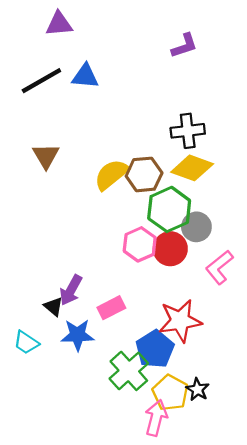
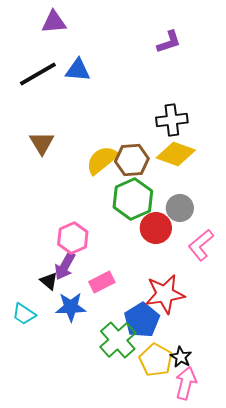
green hexagon: (169, 209) -> (133, 199), moved
pink hexagon: (140, 244) -> (73, 238), moved
pink arrow: (156, 418) -> (186, 383), moved

